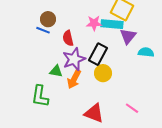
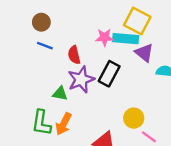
brown circle: (48, 19) -> (41, 22), moved
purple triangle: (128, 36) -> (144, 53), turned -30
yellow circle: (103, 73) -> (134, 118), moved
orange arrow: (74, 79) -> (64, 124), moved

